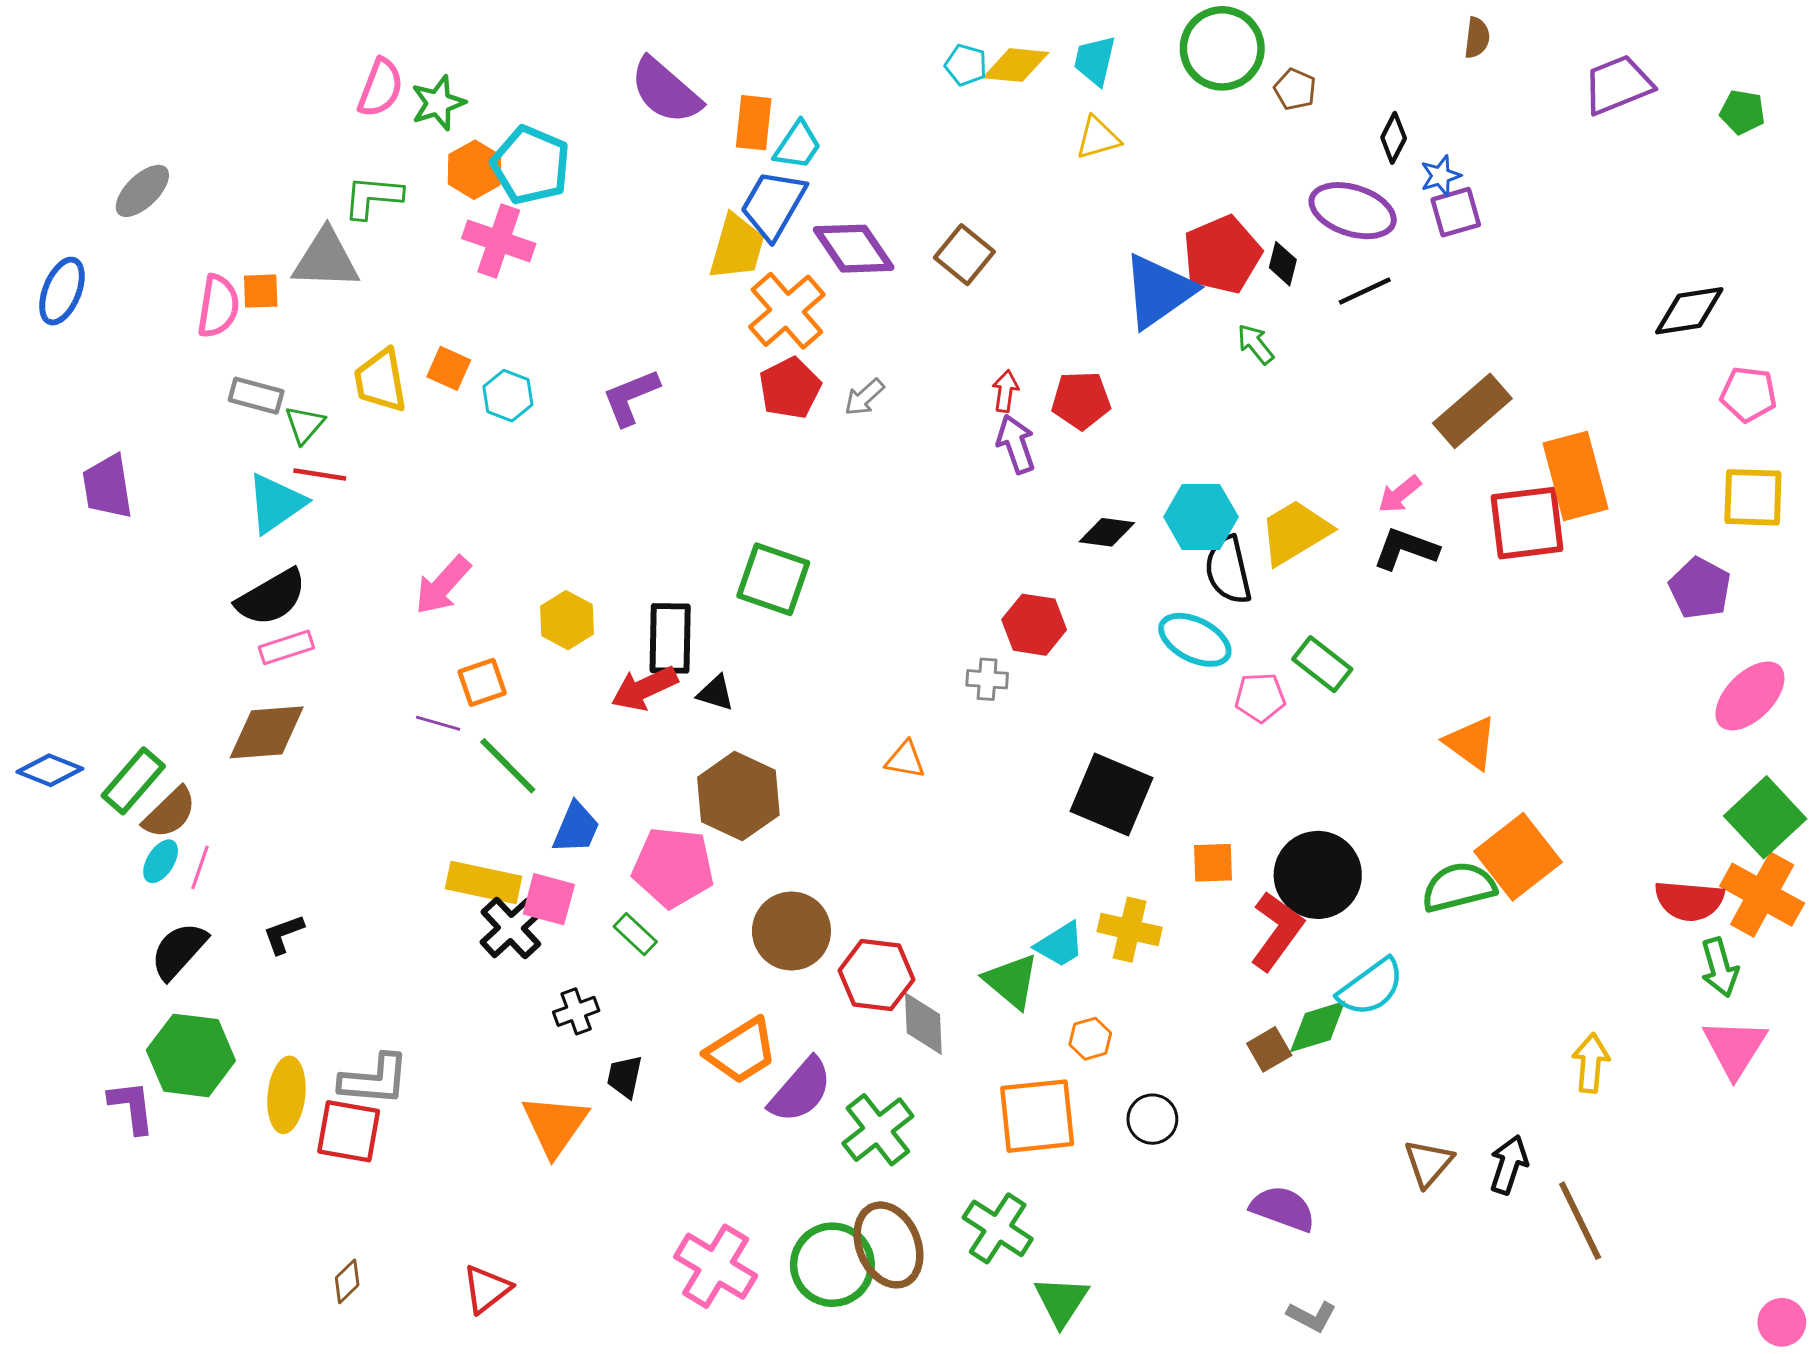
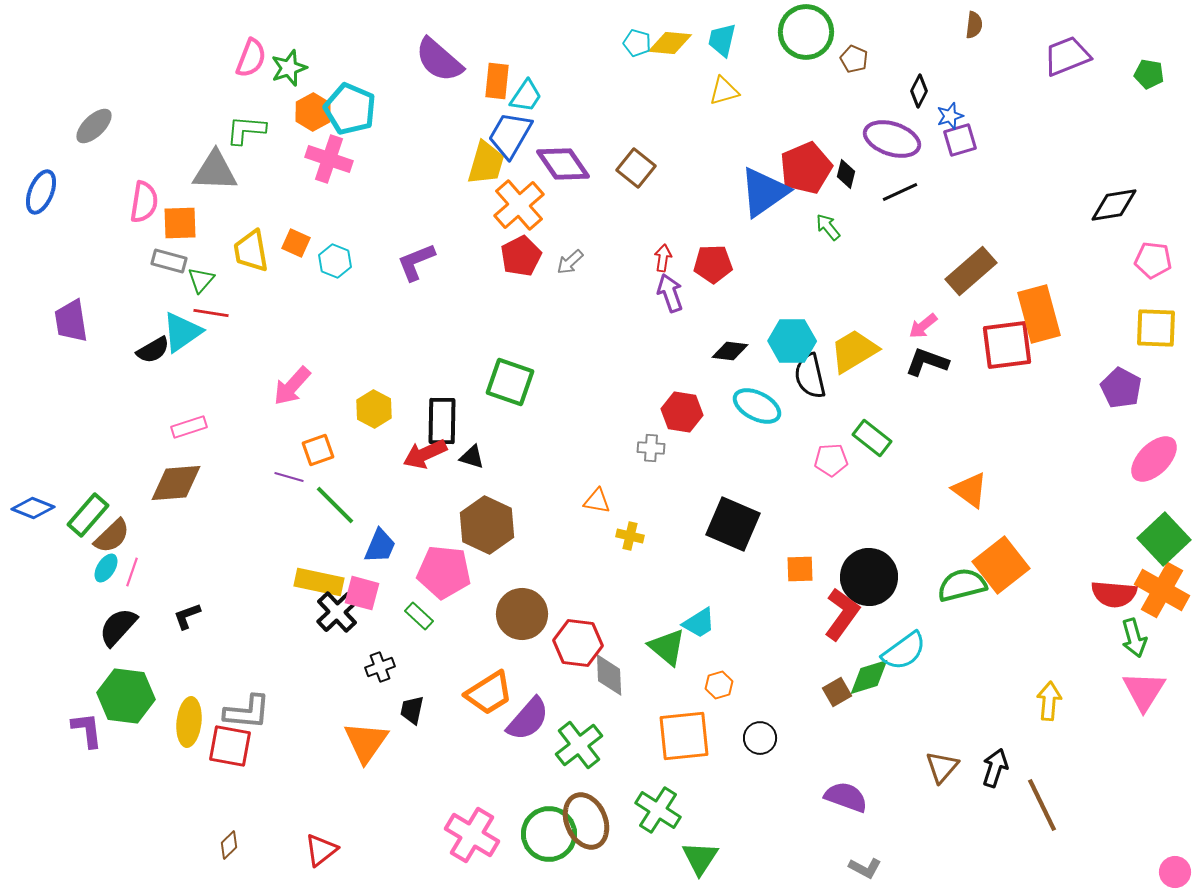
orange square: (261, 291) -> (180, 223), moved, size x1.4
black semicircle: (271, 597) -> (153, 350), moved, size x0.7
cyan ellipse: (1195, 640) -> (757, 406), moved
yellow cross: (1130, 930) -> (630, 536), moved, size x0.7

